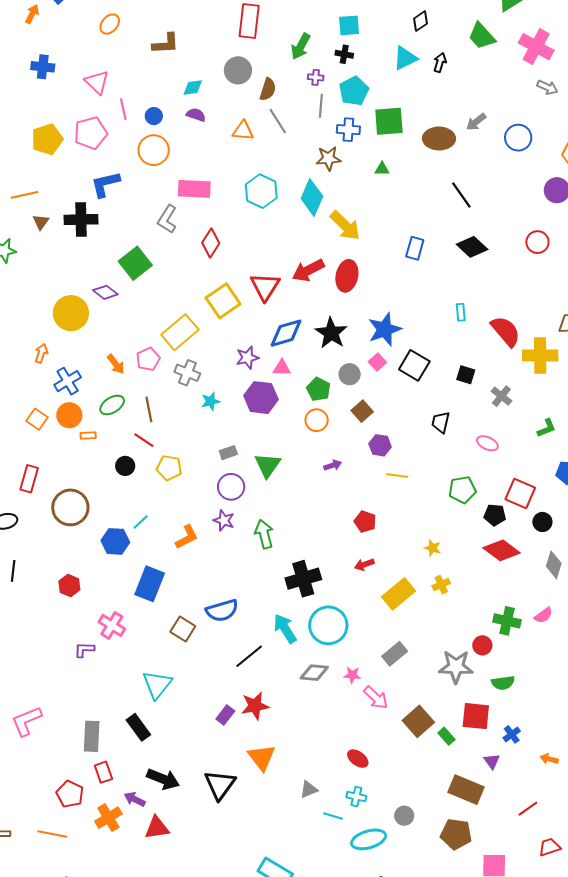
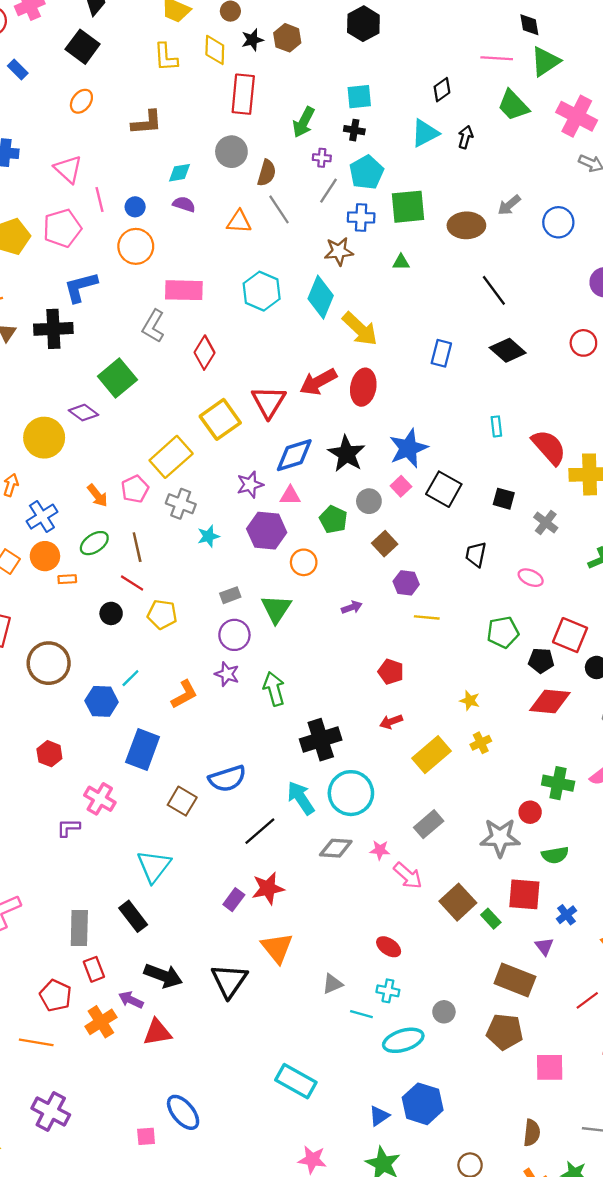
gray line: (321, 106) -> (329, 191), turned 30
orange circle: (317, 420) -> (304, 562), moved
red diamond: (502, 550) -> (550, 702), turned -30

